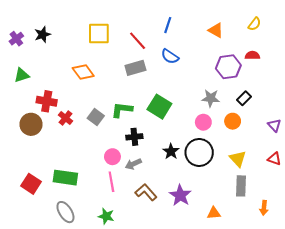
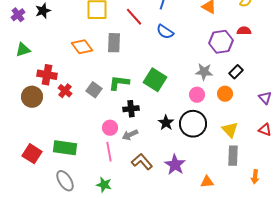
gray rectangle: (135, 68) -> (114, 43), moved, turned -72

